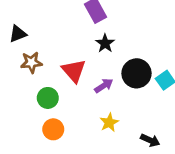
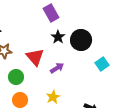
black circle: (137, 73) -> (81, 40), moved
yellow star: (109, 123) -> (53, 97), moved

